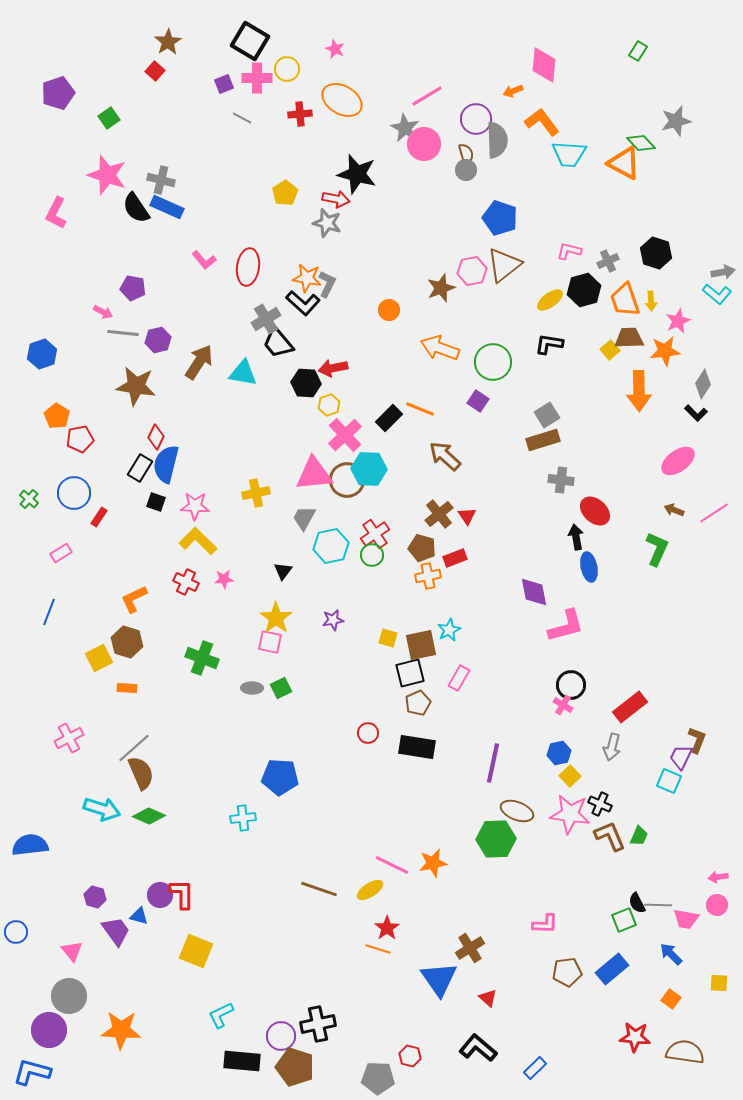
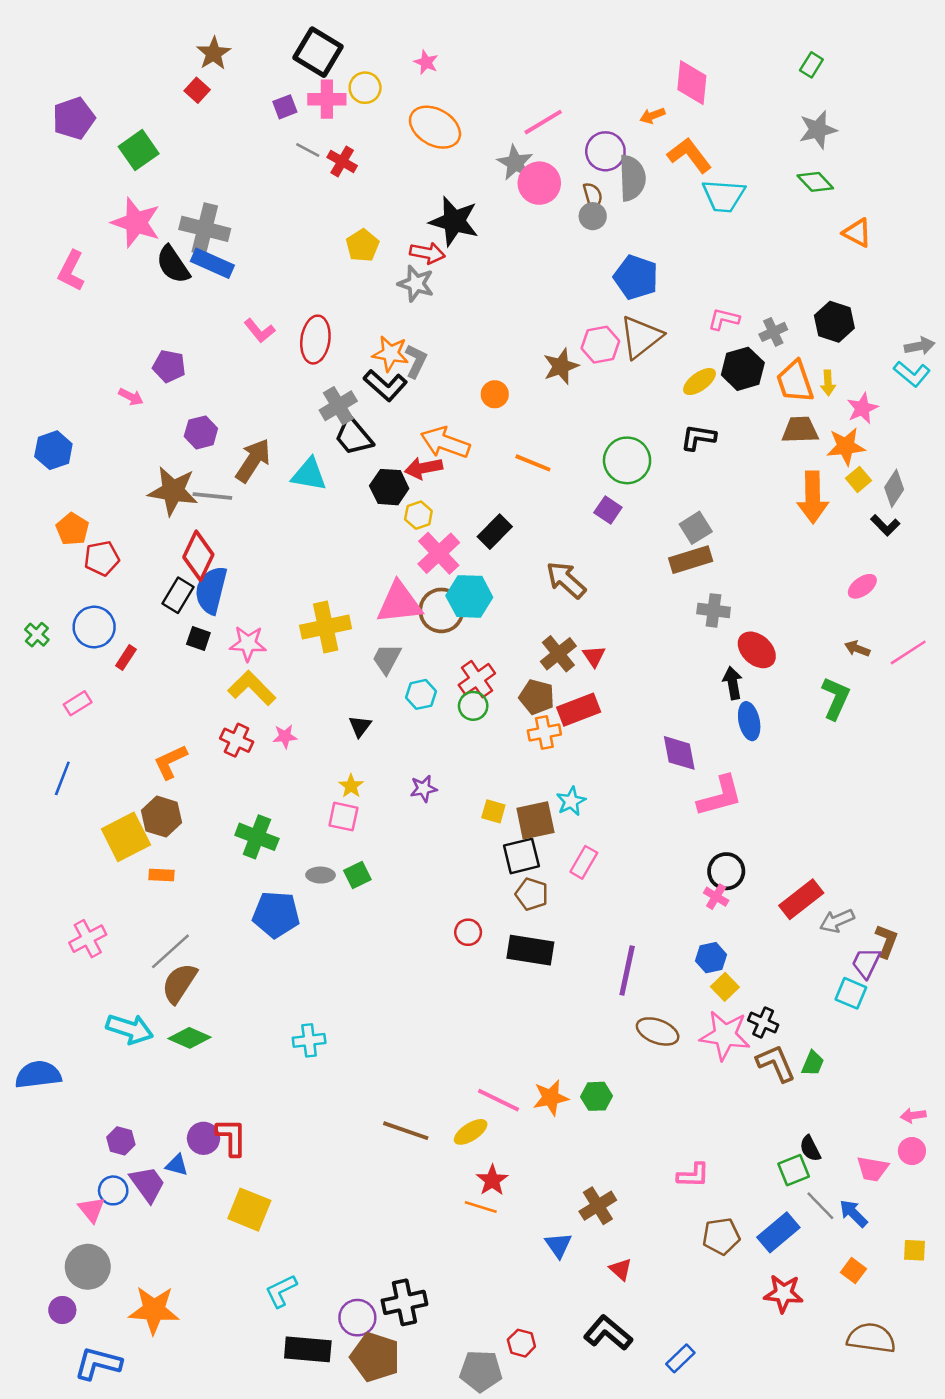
red cross: (300, 114) -> (342, 161), moved, turned 35
green square: (109, 118) -> (139, 150), size x1.4
gray star: (676, 121) -> (818, 130), moved
orange triangle: (624, 163) -> (857, 233), moved, size x0.7
gray cross: (161, 180) -> (205, 229), size x1.4
gray line: (123, 333) -> (212, 496), moved
orange arrow: (440, 348) -> (445, 443), moved
yellow square: (610, 350) -> (859, 479), moved
orange line: (420, 409) -> (533, 463), moved
red diamond: (156, 437) -> (198, 556), size x1.5
pink ellipse: (678, 461) -> (862, 586), size x0.7
yellow cross: (256, 493) -> (326, 627), size x1.4
cyan hexagon: (331, 546) -> (421, 694), size x0.7
red rectangle: (455, 558) -> (579, 710), size x1.4
yellow star: (276, 618) -> (351, 786), size x0.6
yellow square: (99, 658) -> (126, 837), size x1.4
brown pentagon: (418, 703) -> (532, 894), turned -30
gray arrow: (612, 747) -> (837, 921), moved, turned 52
brown semicircle: (141, 773) -> (179, 983), turned -124
blue pentagon: (280, 777) -> (276, 914), moved
green hexagon: (496, 839) -> (597, 1096), moved, size x0.6
gray line: (658, 905) -> (820, 1206), moved, turned 44
blue circle: (16, 932) -> (113, 1190), moved
blue triangle: (439, 979) -> (558, 1245), size x0.6
purple circle: (49, 1030) -> (62, 1310), size x0.6
red star: (635, 1037) -> (783, 1293), moved
blue L-shape: (32, 1072) -> (98, 1363), moved

